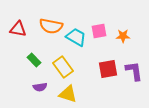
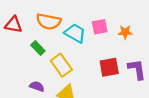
green rectangle: (34, 60) -> (38, 48), moved
purple semicircle: (40, 87) -> (37, 86), turned -152

